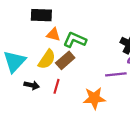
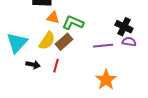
purple line: (116, 74) -> (103, 46), moved
orange star: (94, 98) -> (106, 80), moved, turned -30

